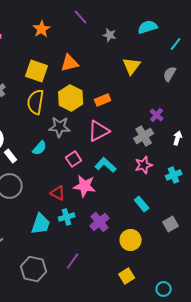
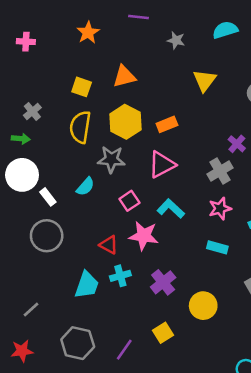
purple line: (81, 17) -> (138, 17), turned -42
yellow square: (37, 71) -> (82, 87), size x0.7
cyan rectangle: (142, 204) -> (217, 247), moved, turned -35
purple line: (73, 261) -> (124, 350), moved
yellow square: (127, 276) -> (163, 333), moved

